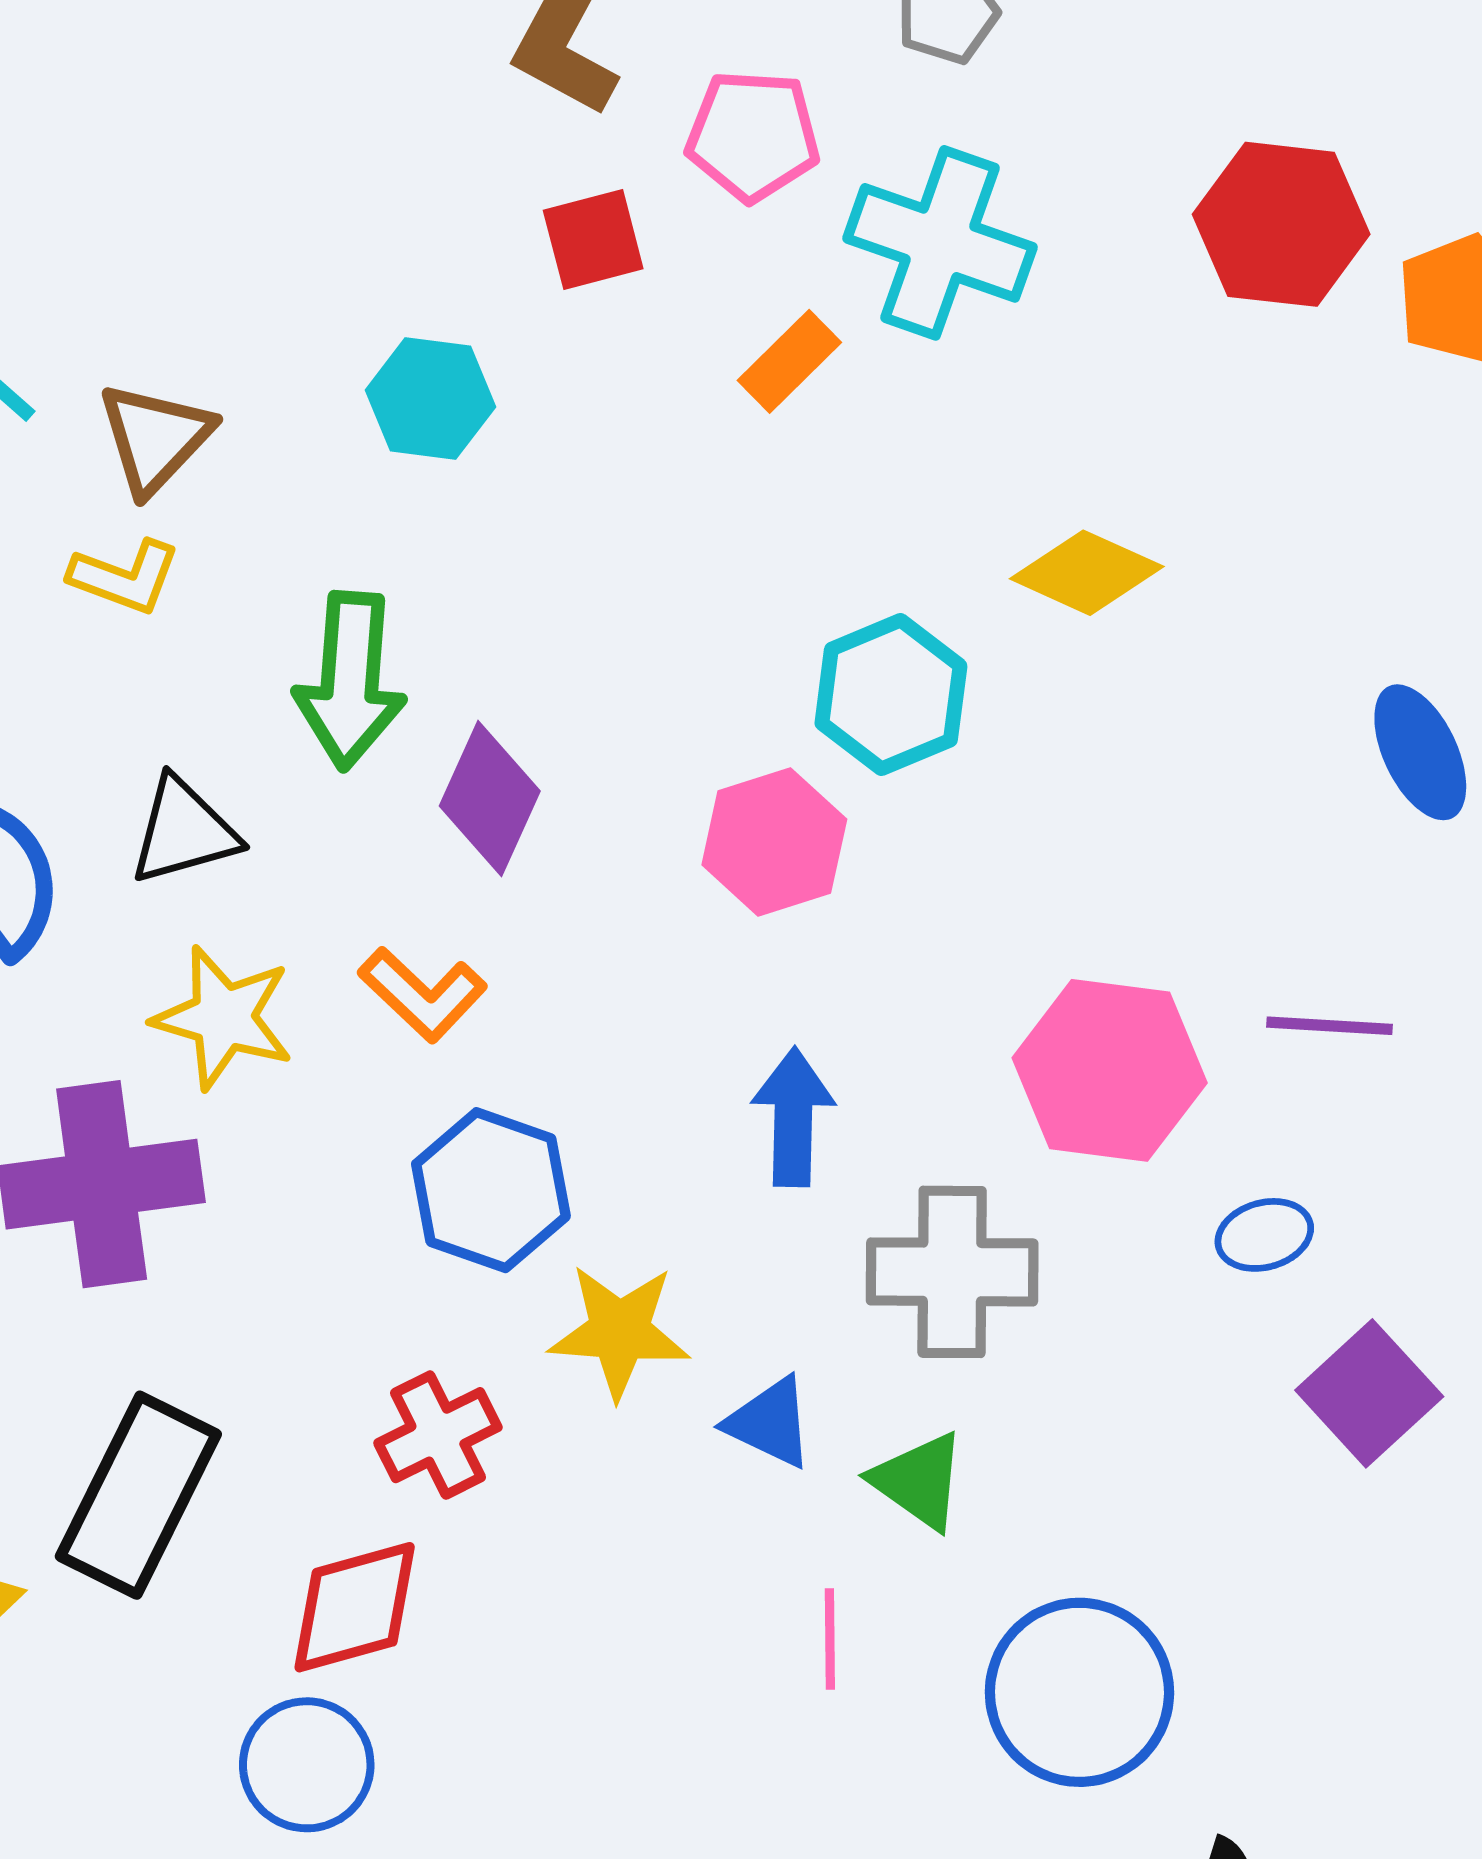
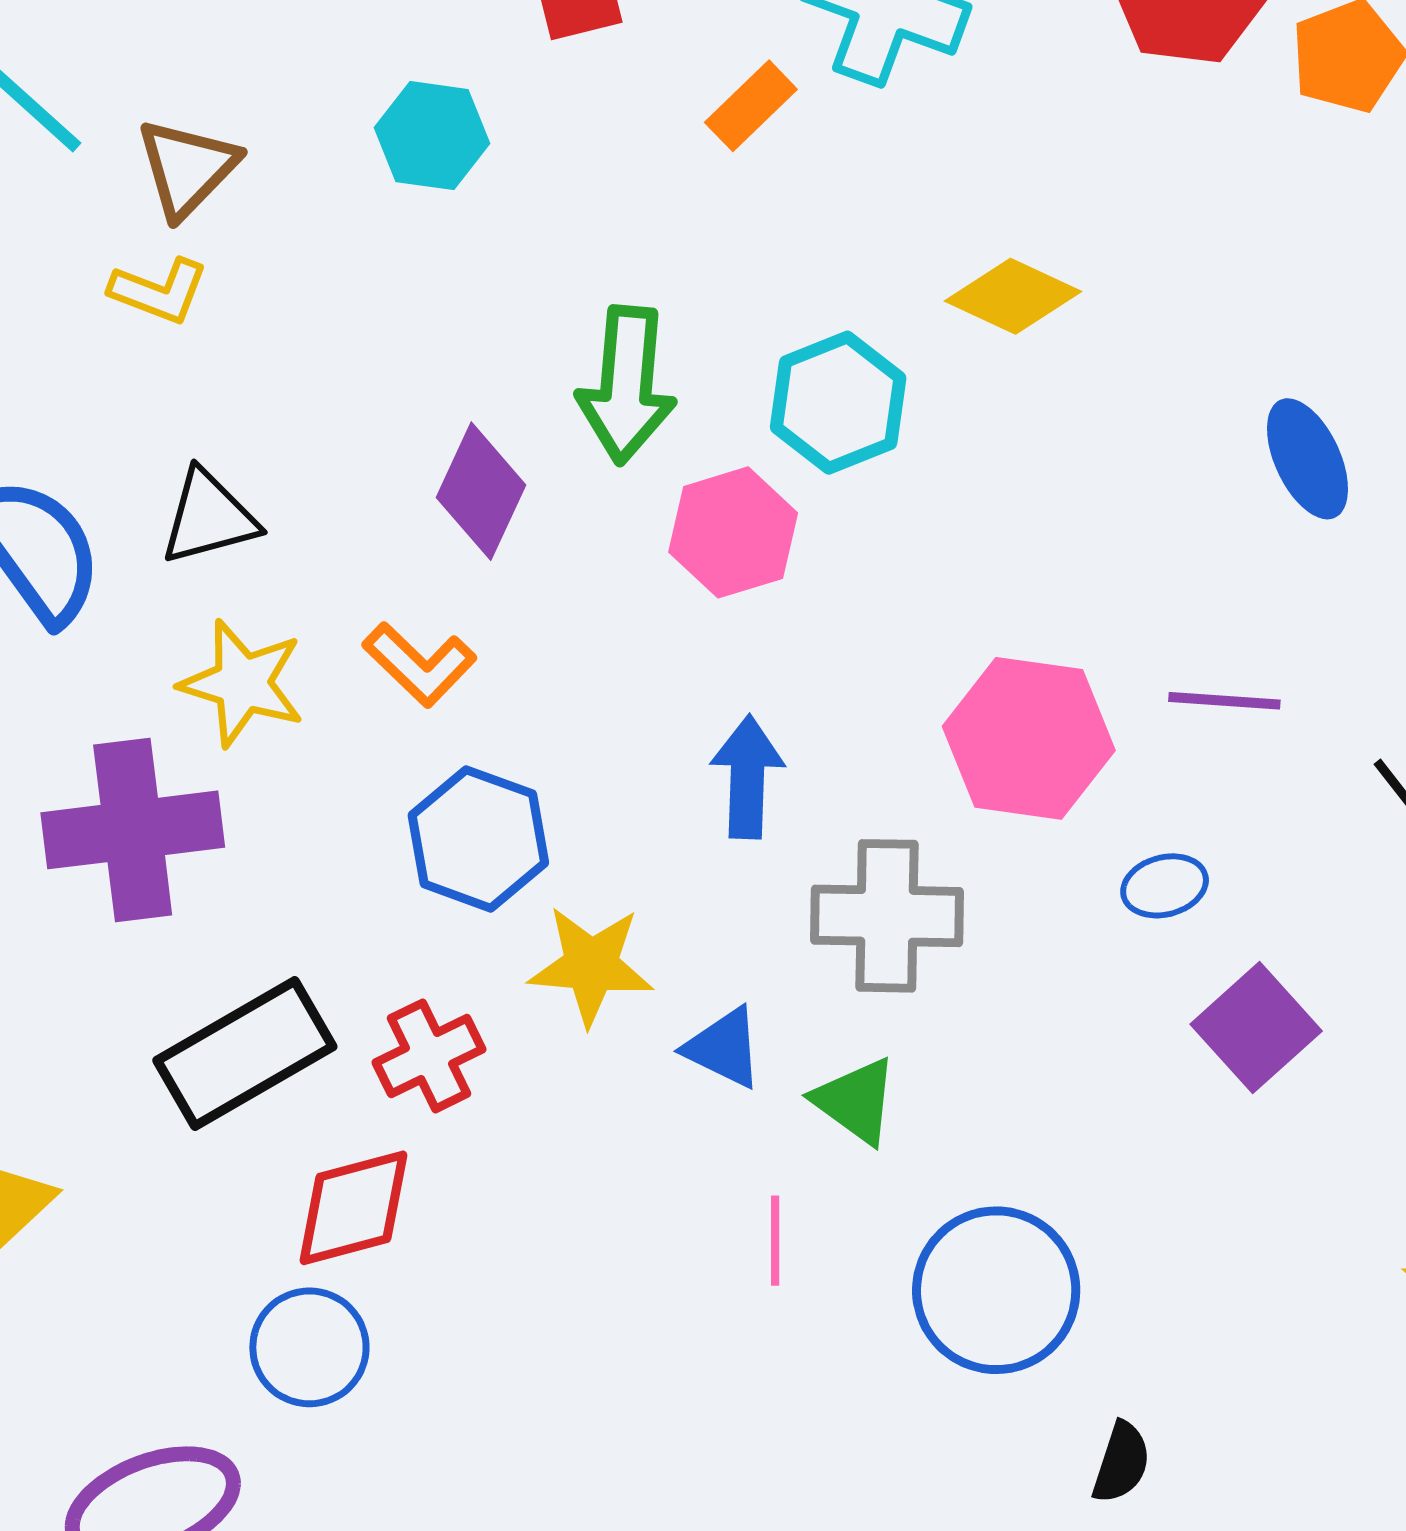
green arrow: (350, 681) -> (627, 385), moved
black rectangle: (138, 1495) -> (245, 1054), moved, turned 33

